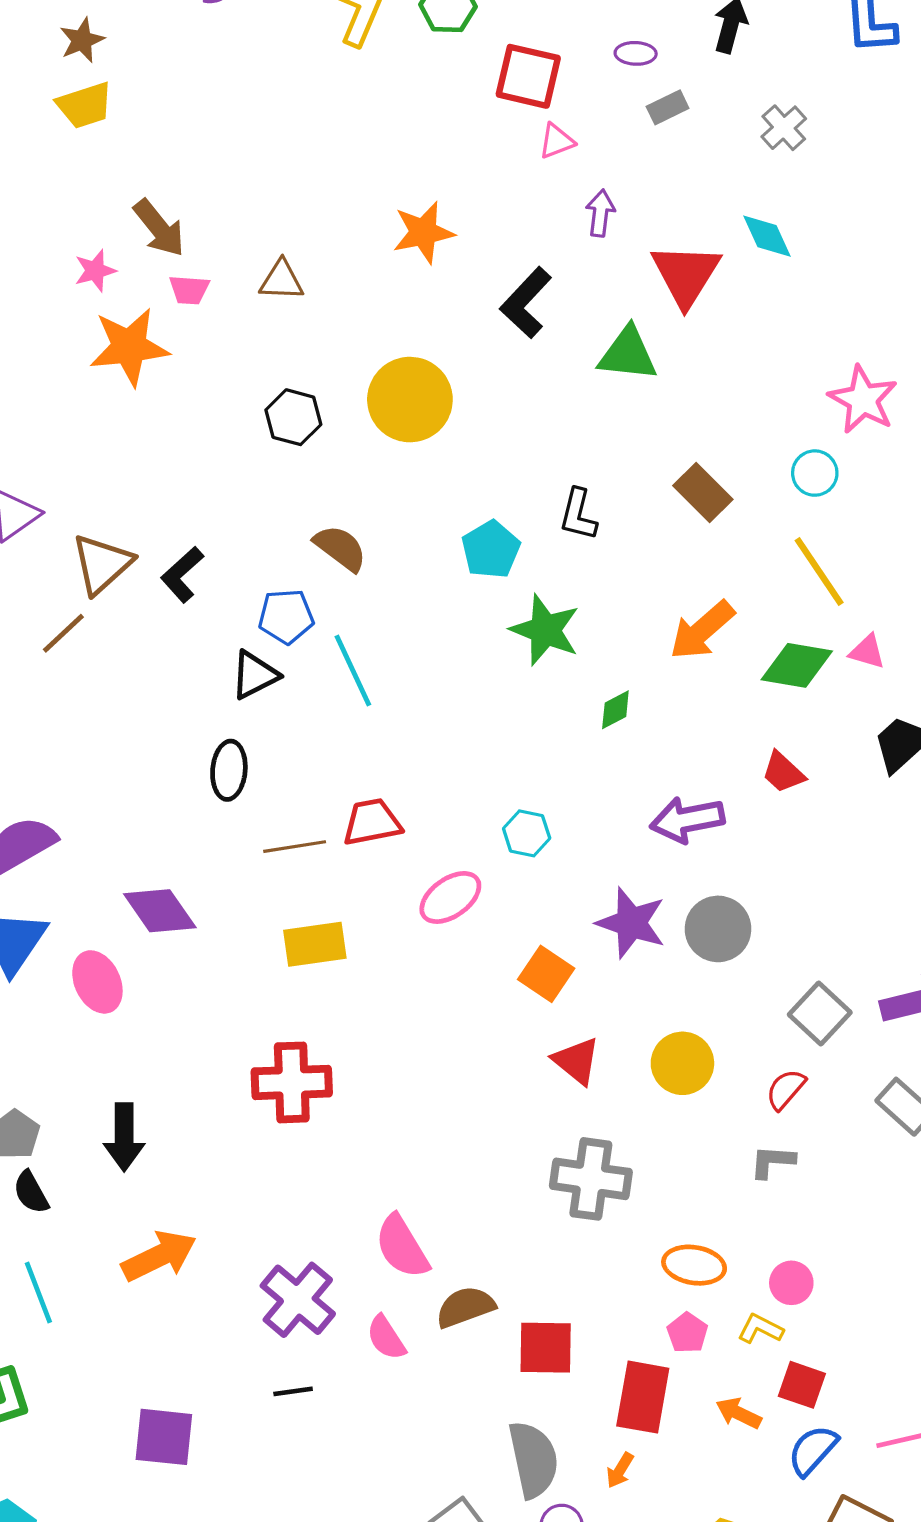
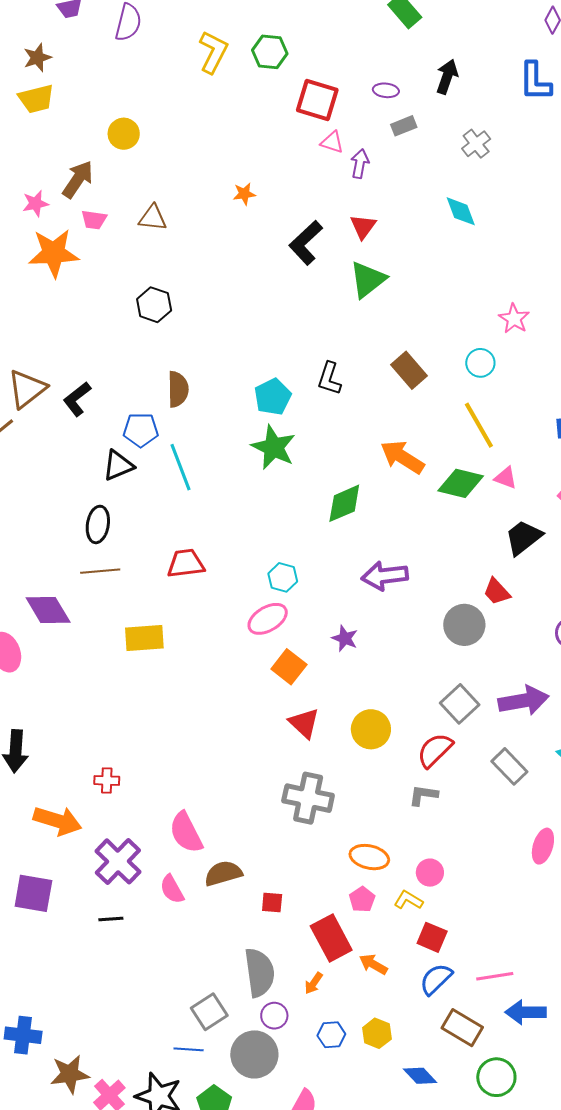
pink triangle: (557, 141) -> (332, 142), turned 35
purple arrow: (600, 213) -> (360, 164), moved
brown arrow: (159, 228) -> (78, 179), turned -111
orange star: (423, 232) -> (244, 194), size x0.6
red triangle: (686, 275) -> (363, 227), moved, size x0.6
green triangle: (628, 354) -> (368, 280), turned -48
yellow circle: (410, 400) -> (124, 134), moved, size x0.6
pink star: (863, 400) -> (514, 319), size x0.7
brown semicircle: (340, 548) -> (178, 389), turned 48
green star: (545, 630) -> (274, 447), moved
orange arrow: (702, 630) -> (402, 457), turned 69
green diamond: (615, 710) -> (344, 503), size x1.6
red trapezoid: (783, 772) -> (497, 592), moved
brown line: (295, 847) -> (100, 571), moved
pink ellipse: (450, 897) -> (268, 619), moved
purple star: (631, 923) -> (345, 638), size x0.6
gray circle: (718, 929) -> (464, 625), moved
red cross: (292, 1082) -> (107, 780), moved, size x0.5
red semicircle: (786, 1089) -> (435, 750), size x1.4
orange arrow: (159, 1256) -> (57, 821), moved, turned 39
red square: (546, 1348) -> (272, 903), size x0.6
red rectangle: (643, 1397) -> (331, 938), turned -42
orange arrow: (739, 1413) -> (373, 964), moved
purple square: (164, 1437) -> (33, 893), moved

